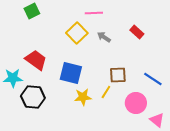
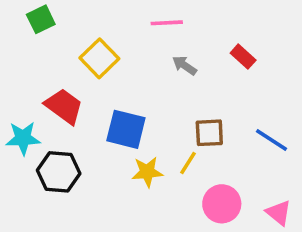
green square: (32, 11) -> (41, 19), moved
yellow square: (77, 33) -> (99, 58), moved
pink circle: (136, 103) -> (222, 204), moved

